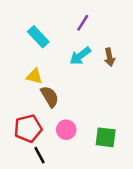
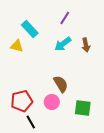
yellow triangle: (34, 76) -> (17, 46), moved
brown semicircle: (50, 97) -> (61, 84), moved

